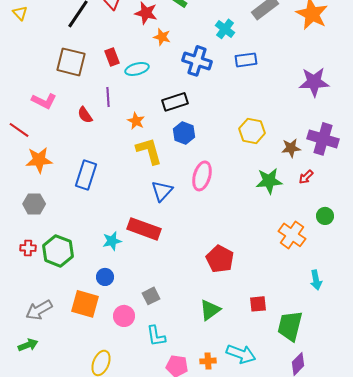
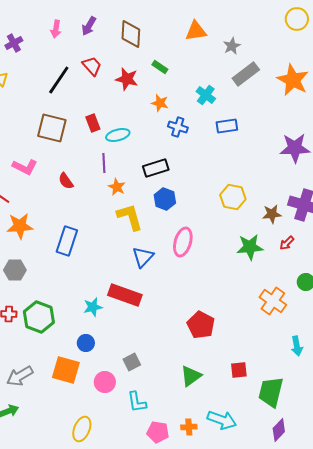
orange star: (162, 37) -> (160, 103), moved
blue cross: (197, 61) -> (178, 127), size x0.7
purple line: (108, 97) -> (104, 163), moved

